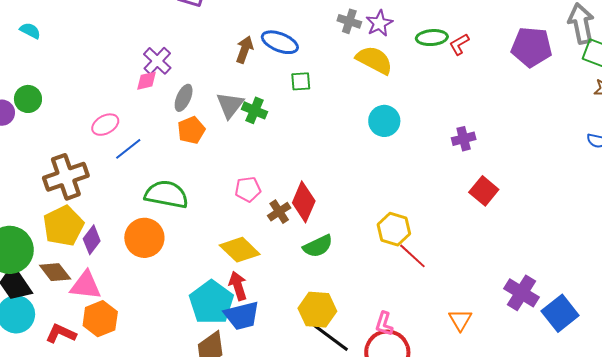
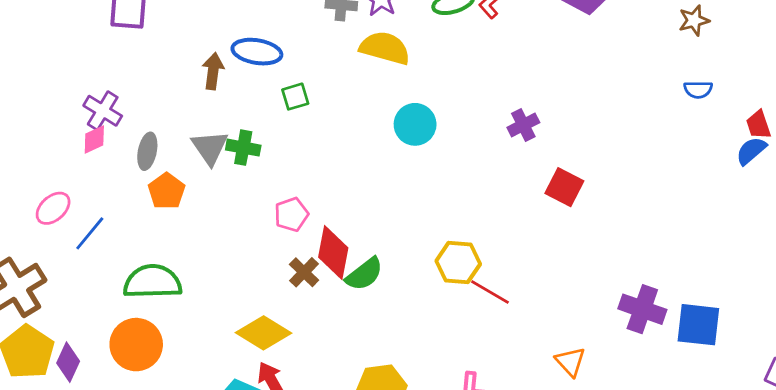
pink pentagon: (248, 189) -> (291, 214), moved
green semicircle: (318, 246) -> (364, 274), moved
blue square: (560, 313) -> (698, 325), turned -33

